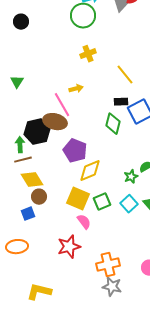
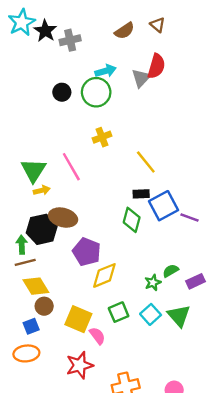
black circle: (21, 22) -> (62, 92), moved
green triangle: (17, 82) -> (33, 170), moved, size x1.6
yellow arrow: (76, 89) -> (42, 190), moved
pink line: (62, 105) -> (71, 167), moved
yellow square: (78, 199) -> (78, 319), moved
orange ellipse: (17, 247) -> (26, 353), moved

